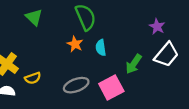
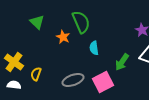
orange star: (75, 44) -> (63, 37), moved
yellow semicircle: (33, 78) -> (36, 74), turned 128

